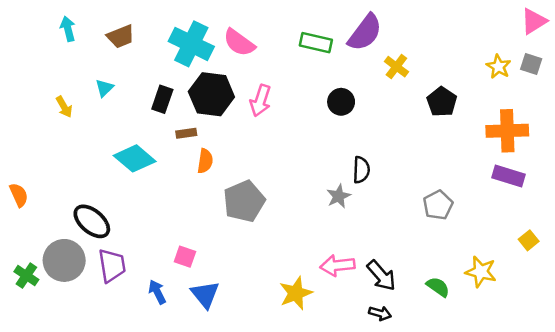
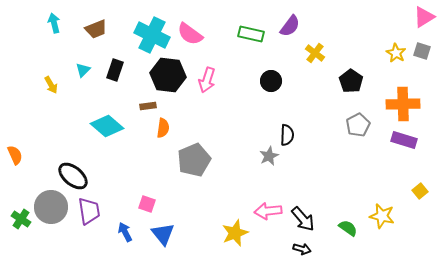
purple semicircle: (365, 33) -> (290, 26), size x0.7
black rectangle: (162, 99) -> (115, 70), moved
gray pentagon: (438, 205) -> (358, 125), moved

